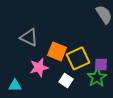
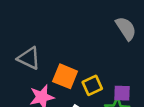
yellow square: (78, 58) -> (92, 85), size x0.7

